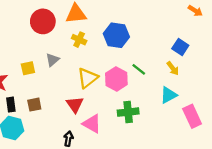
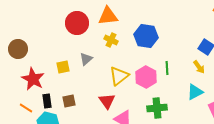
green line: (139, 69) -> (167, 68), turned 48

